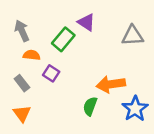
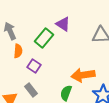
orange semicircle: (32, 55) -> (18, 51), turned 88
gray rectangle: (22, 83) -> (31, 90), moved

